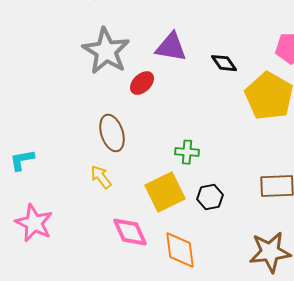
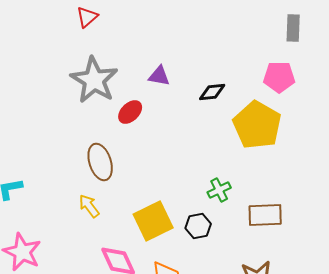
purple triangle: (171, 47) -> (159, 76), size x0.7
black diamond: (224, 63) -> (212, 92), turned -60
green cross: (187, 152) -> (219, 190), moved, turned -30

